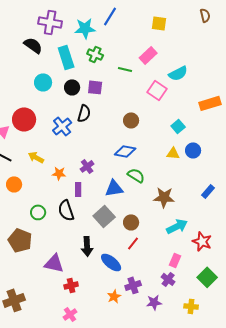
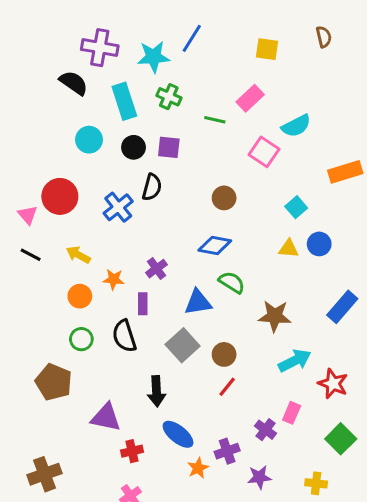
brown semicircle: (205, 15) -> (324, 37), moved
orange circle: (14, 184) -> (80, 296), moved
blue rectangle: (208, 191) -> (342, 307), size x1.5
blue ellipse: (111, 262) -> (178, 434), moved
purple cross: (168, 279) -> (265, 430), moved

